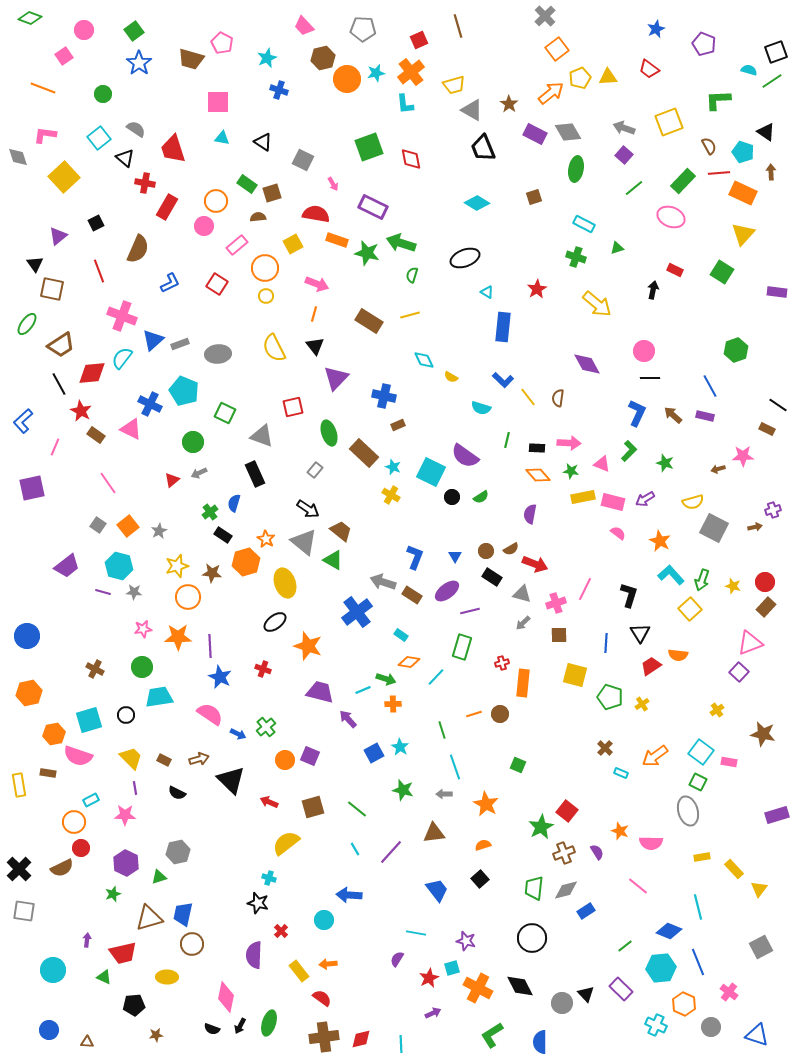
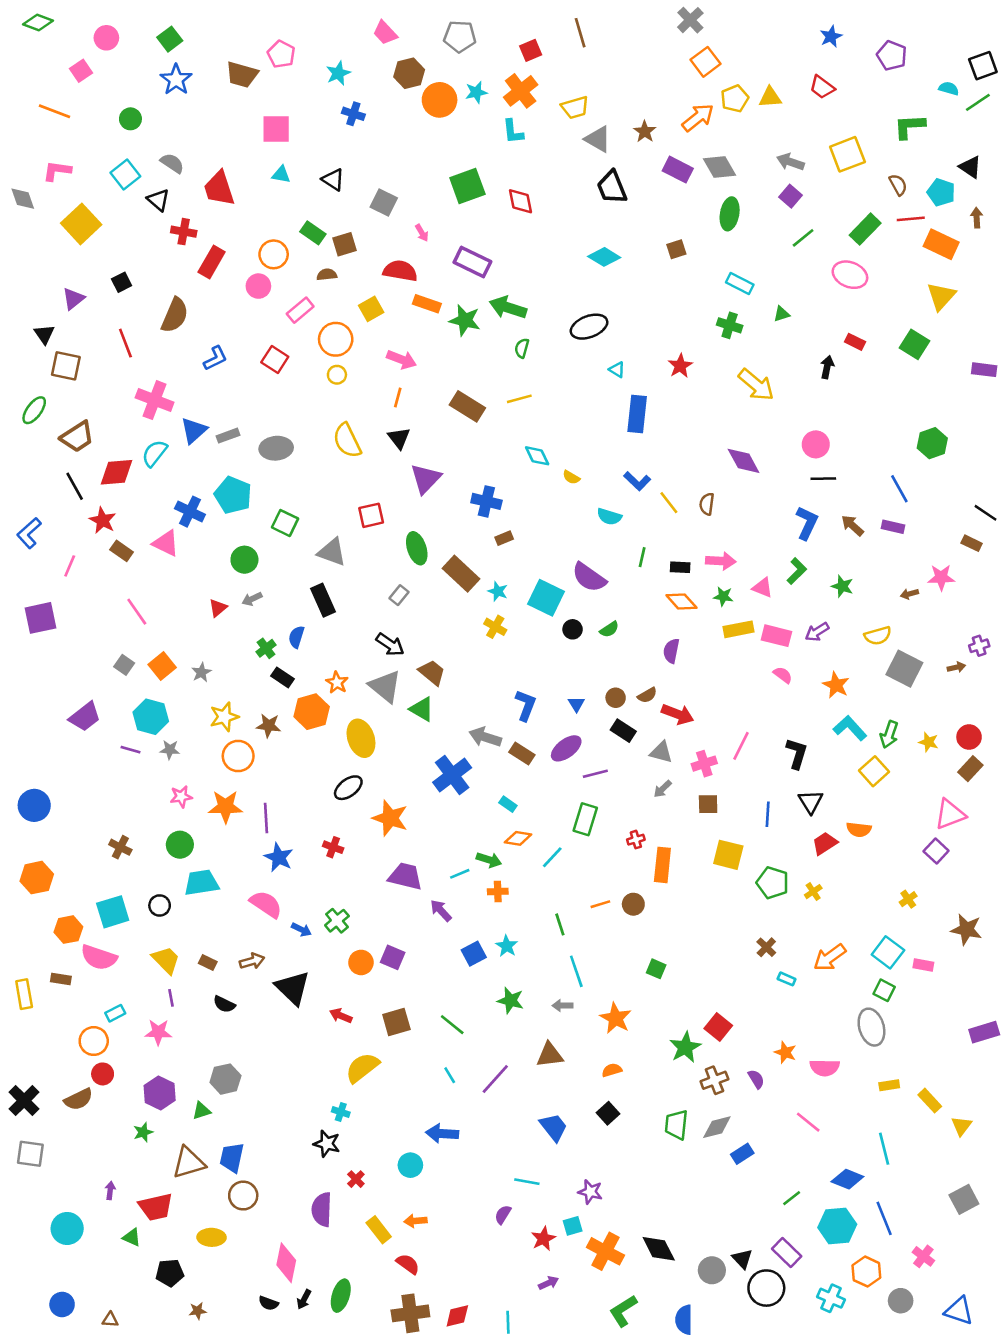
black circle: (532, 938) -> (766, 1288), moved

